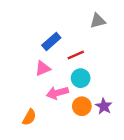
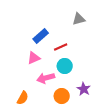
orange circle: (82, 106) -> (62, 96), moved

